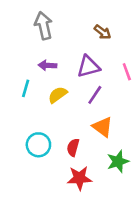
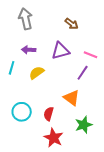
pink line: (127, 72) -> (91, 55), turned -48
purple line: (95, 95) -> (83, 73), moved
red star: (79, 178) -> (54, 138), turned 30

